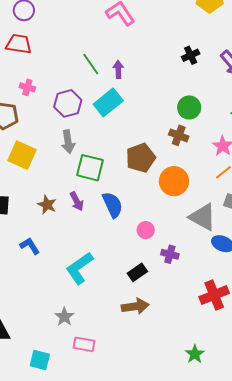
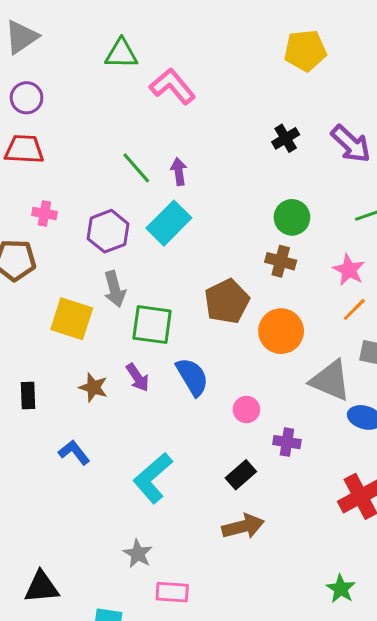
yellow square: (22, 155) -> (72, 319), moved

